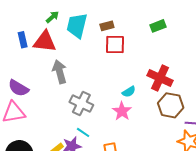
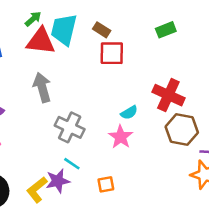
brown rectangle: (107, 26) -> (102, 30), turned 48
red triangle: (45, 41) -> (41, 41), moved

